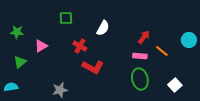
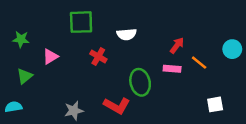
green square: (66, 18) -> (81, 22), size x1.5
white semicircle: (103, 28) -> (127, 34), turned 56
red L-shape: (93, 67) -> (117, 106), moved
green ellipse: (140, 79) -> (140, 82), moved
white square: (175, 85) -> (215, 104), turned 32

